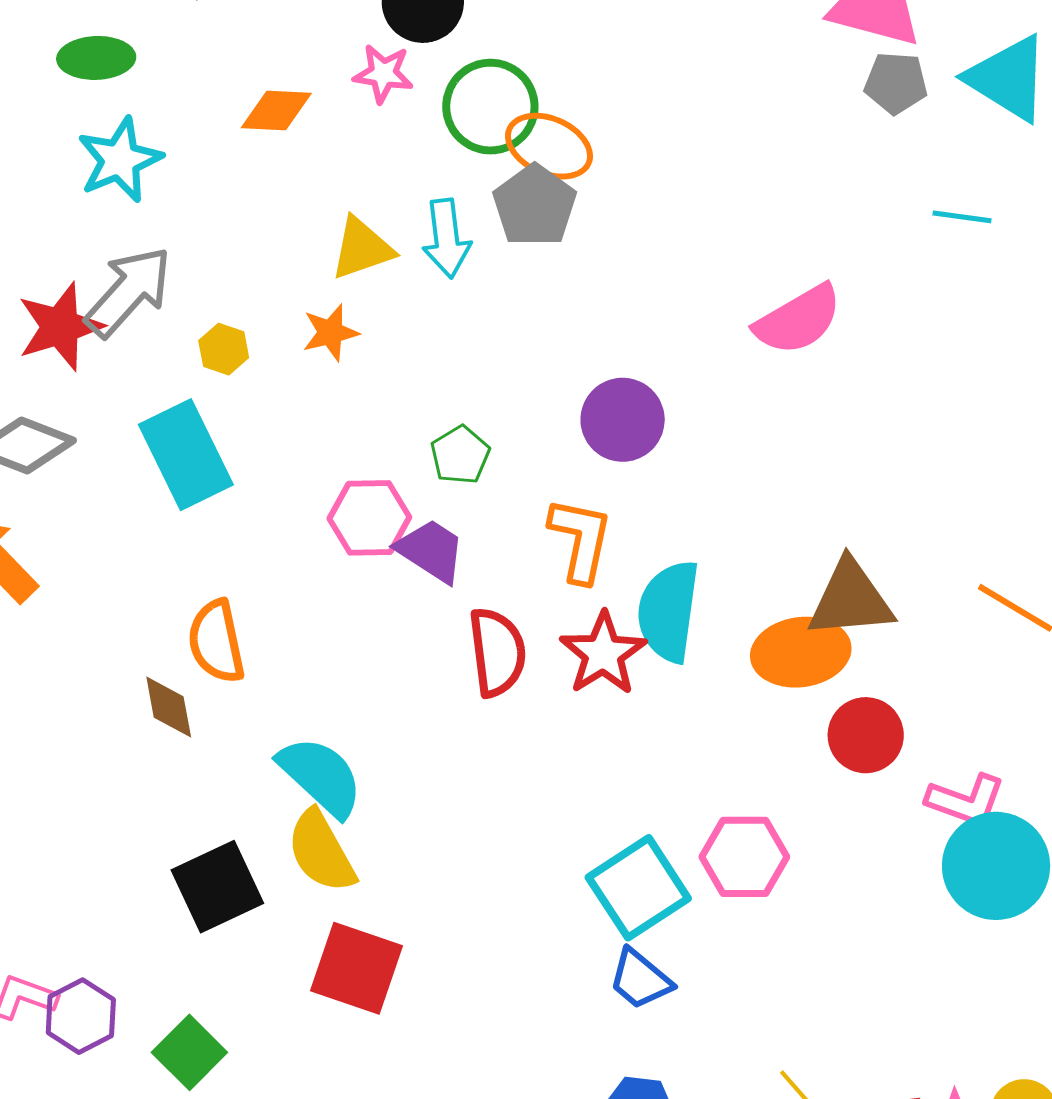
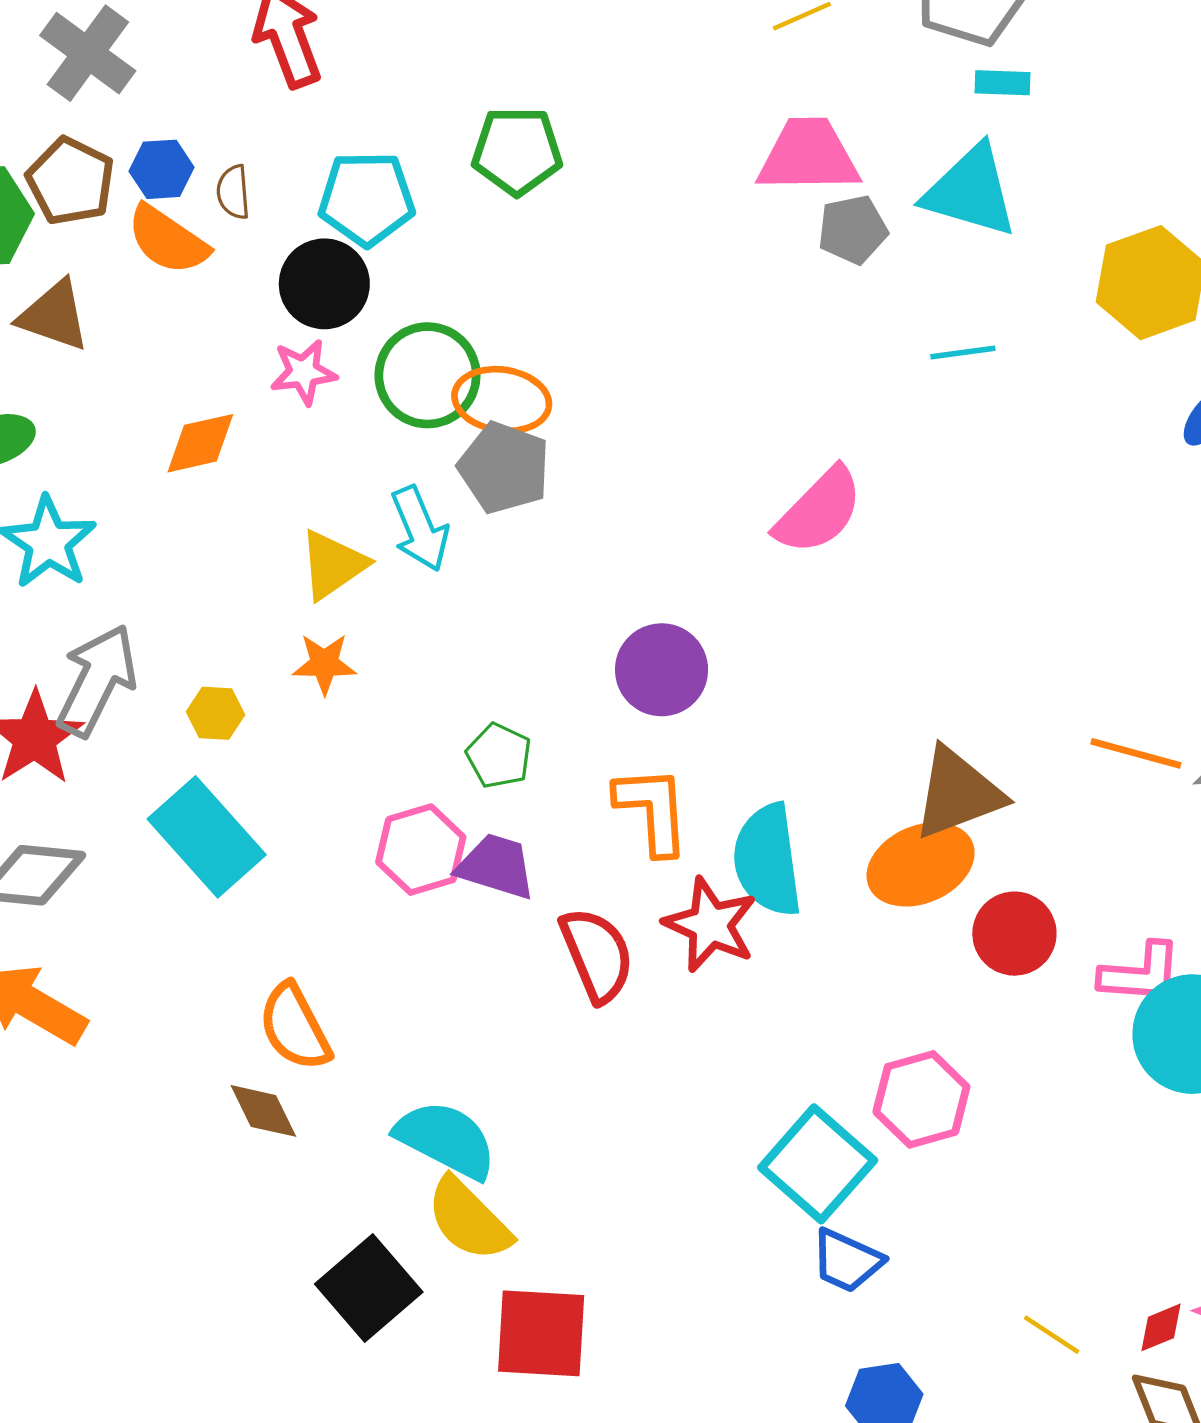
orange star: (331, 333) -> (324, 664), turned 30

